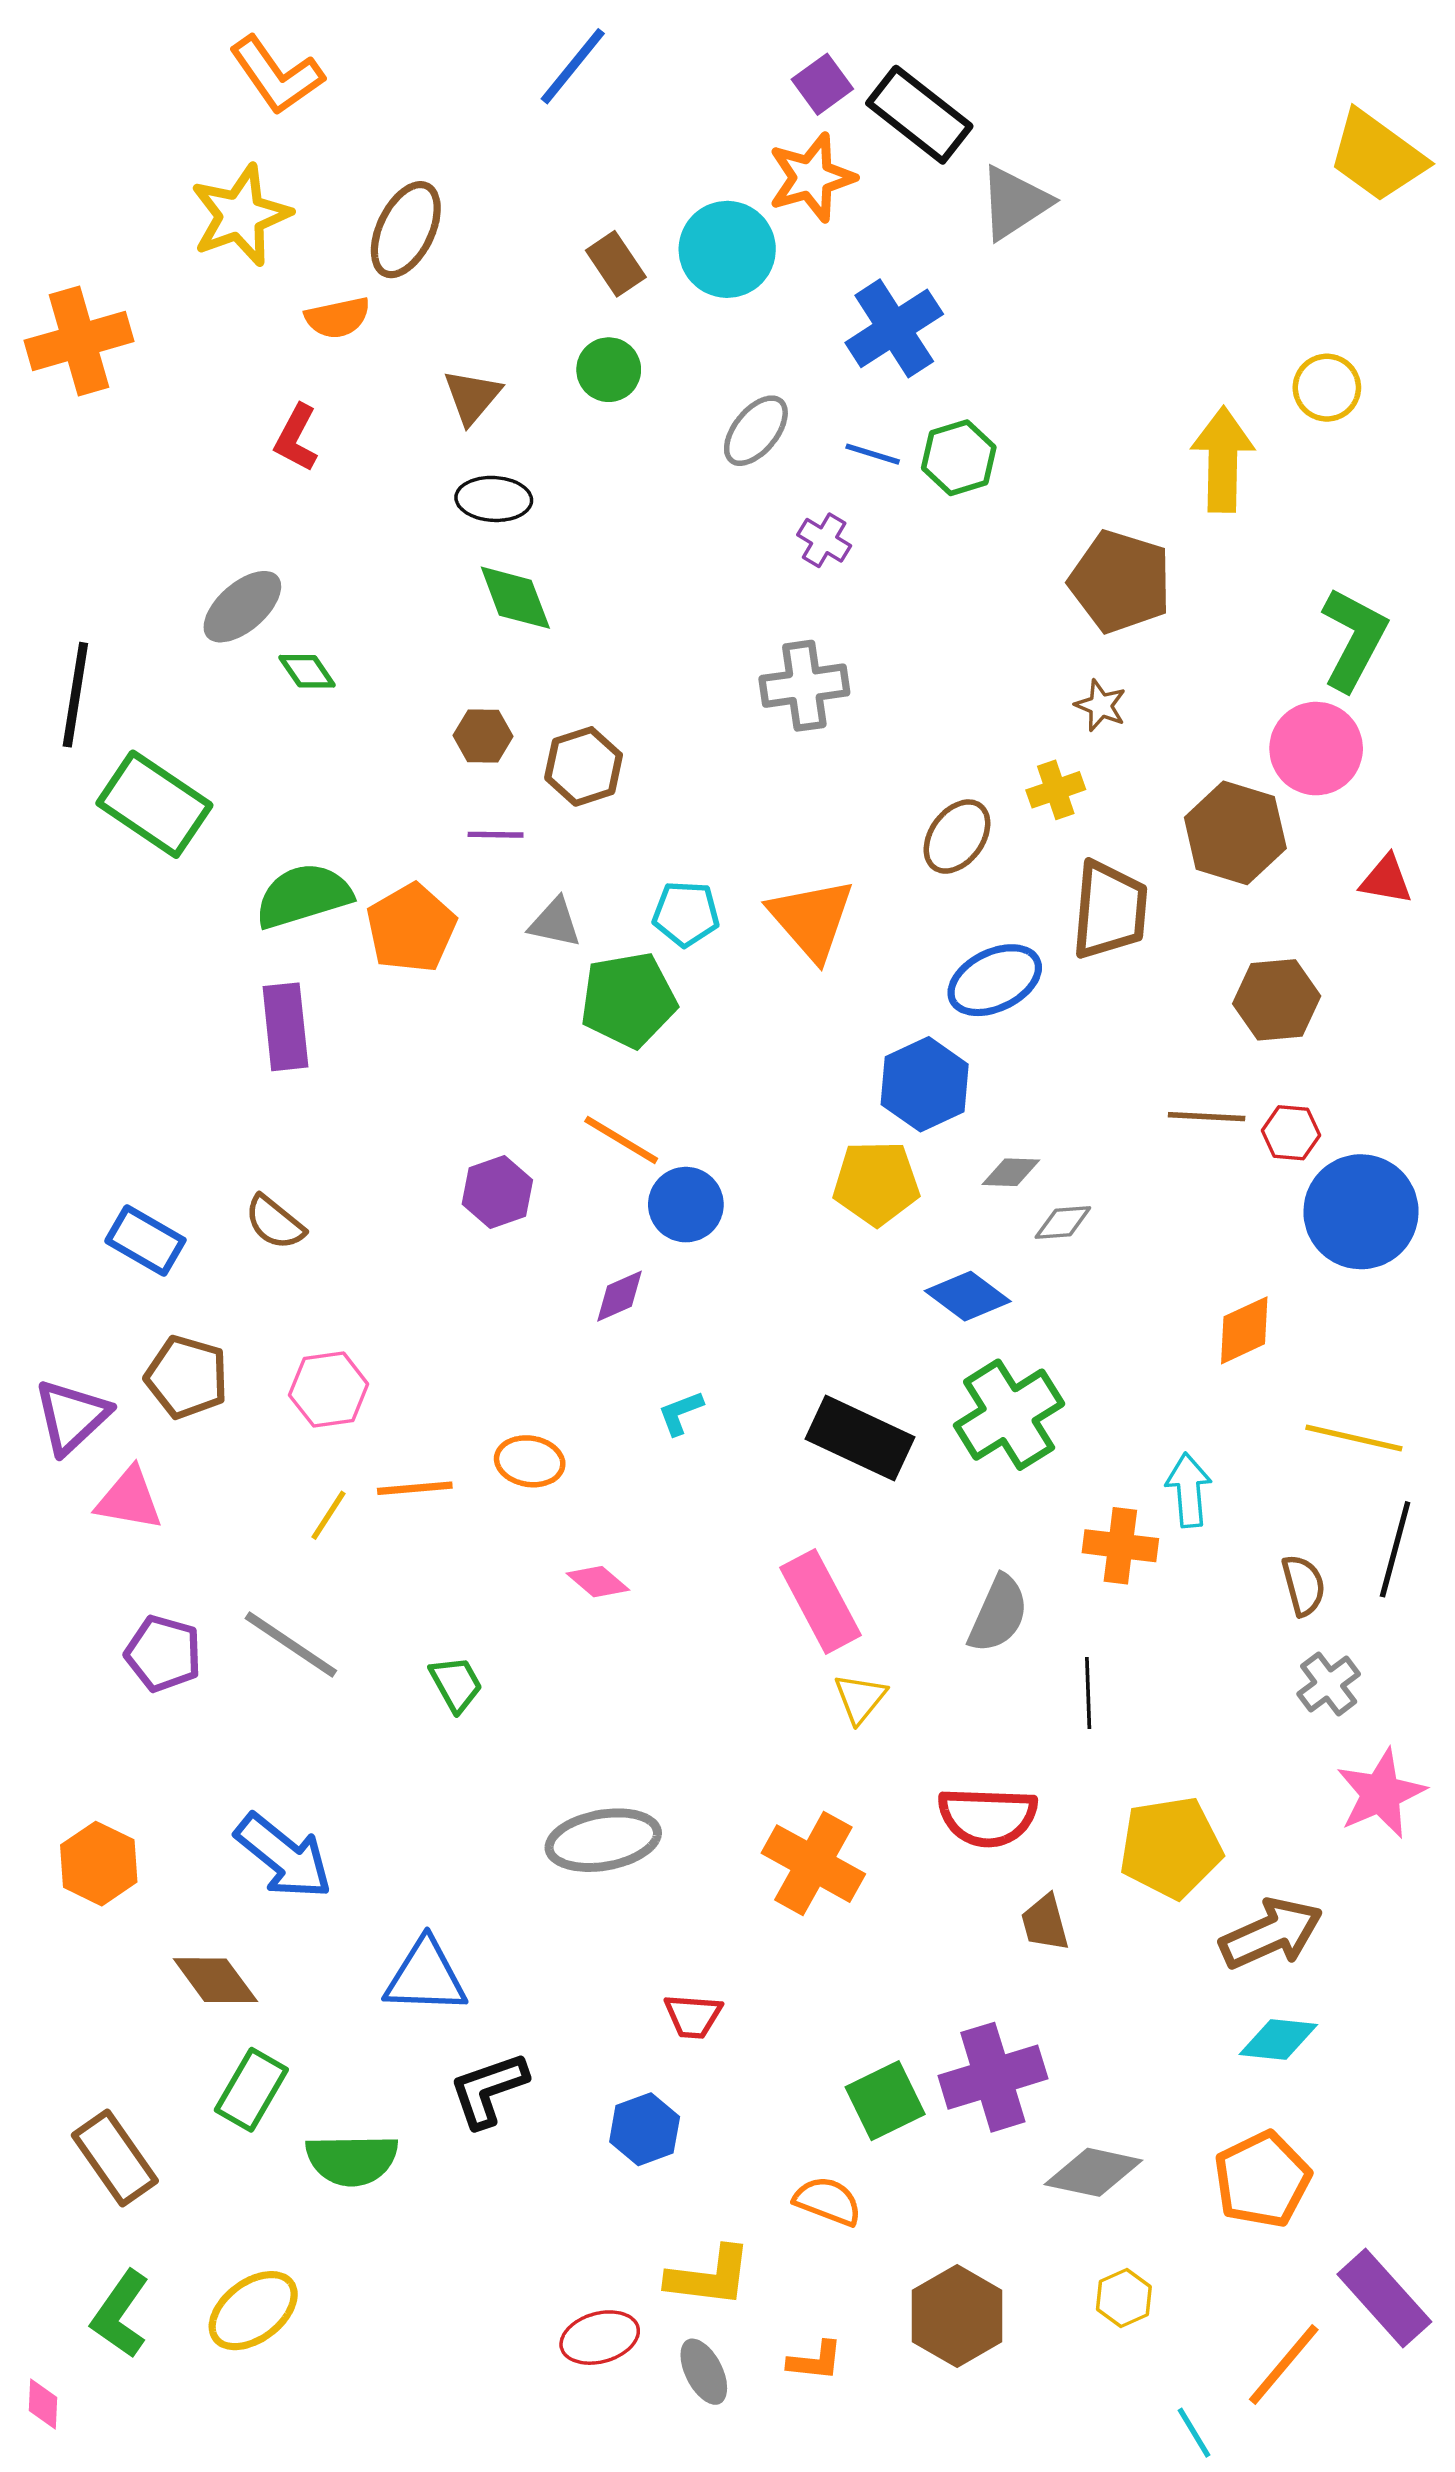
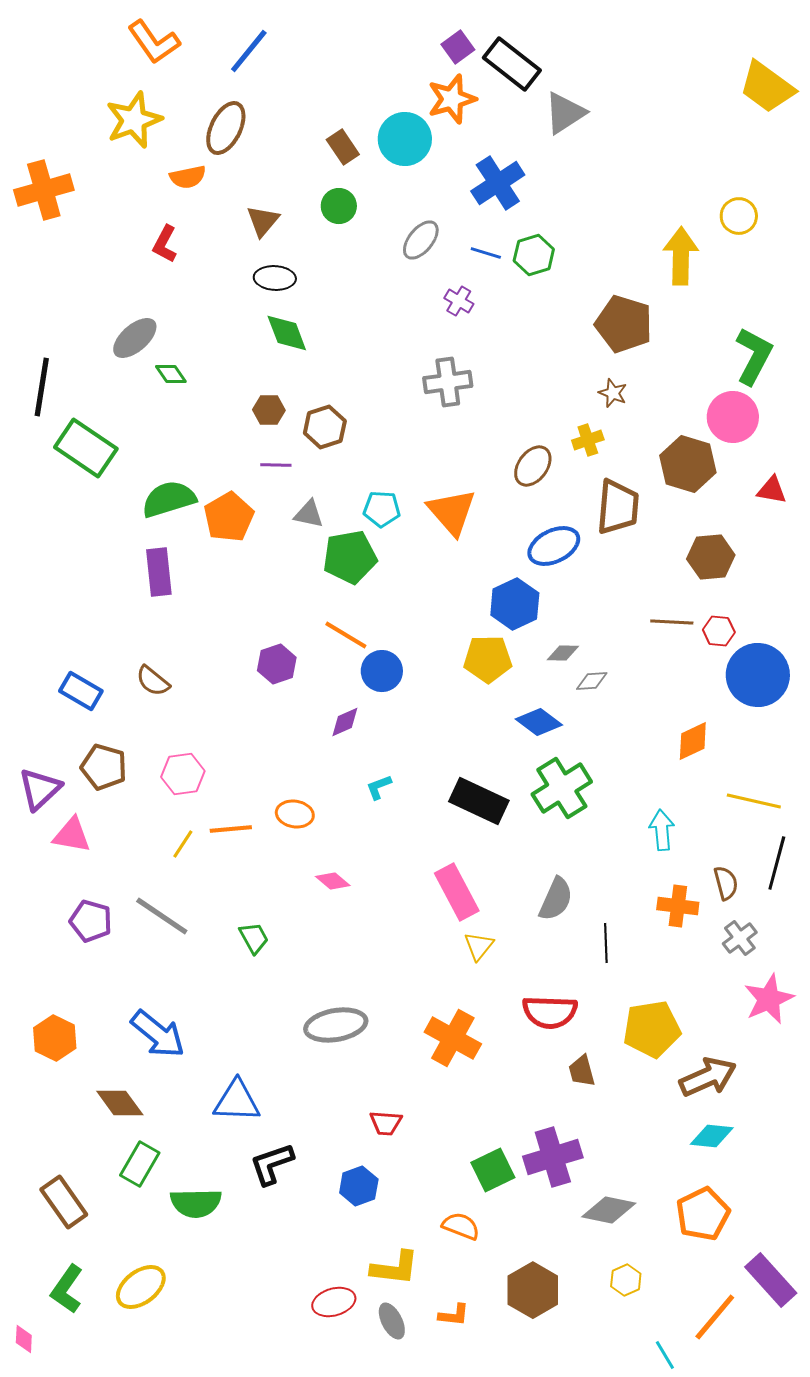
blue line: (573, 66) -> (249, 51), moved
orange cross: (1120, 1546) -> (678, 906), moved

